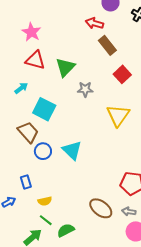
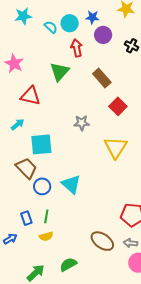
red arrow: (94, 23) -> (77, 48), moved, turned 66
pink star: (31, 32) -> (14, 63), moved
green triangle: (65, 67) -> (60, 72), moved
cyan square: (44, 109) -> (41, 144), turned -30
green line: (46, 220) -> (46, 216), moved, turned 64

